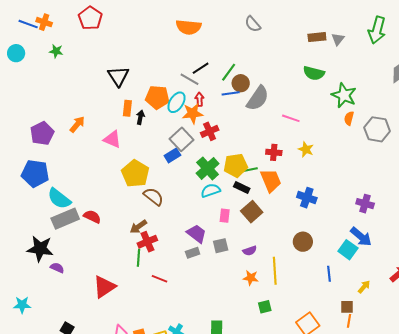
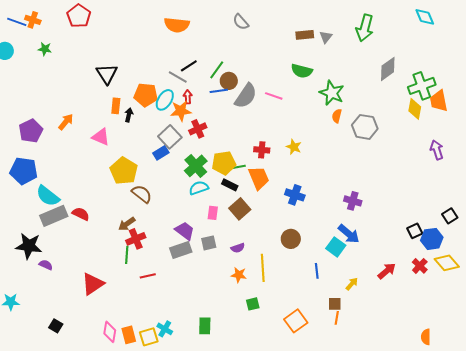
pink line: (291, 118) -> (274, 96), moved
gray rectangle: (193, 253) -> (181, 250), size x1.5
red line: (159, 279) -> (148, 276), turned -35

